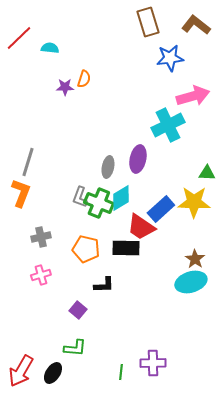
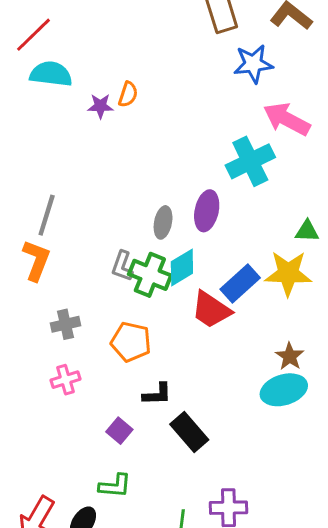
cyan semicircle: (50, 48) -> (51, 74), moved, size x1.6
pink arrow: (193, 96) -> (287, 119), turned -136
black rectangle: (126, 248) -> (189, 432), moved, turned 48

